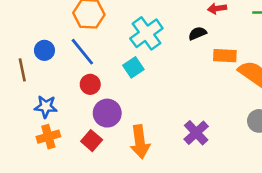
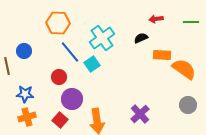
blue line: (82, 52) -> (70, 52), moved

